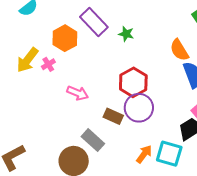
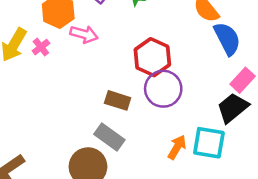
pink arrow: (78, 93) -> (84, 34), moved
brown rectangle: (113, 116) -> (118, 100), moved

